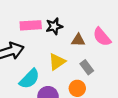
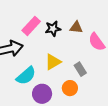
pink rectangle: (31, 25) -> (31, 26), turned -48
brown triangle: (78, 40) -> (76, 27), moved

